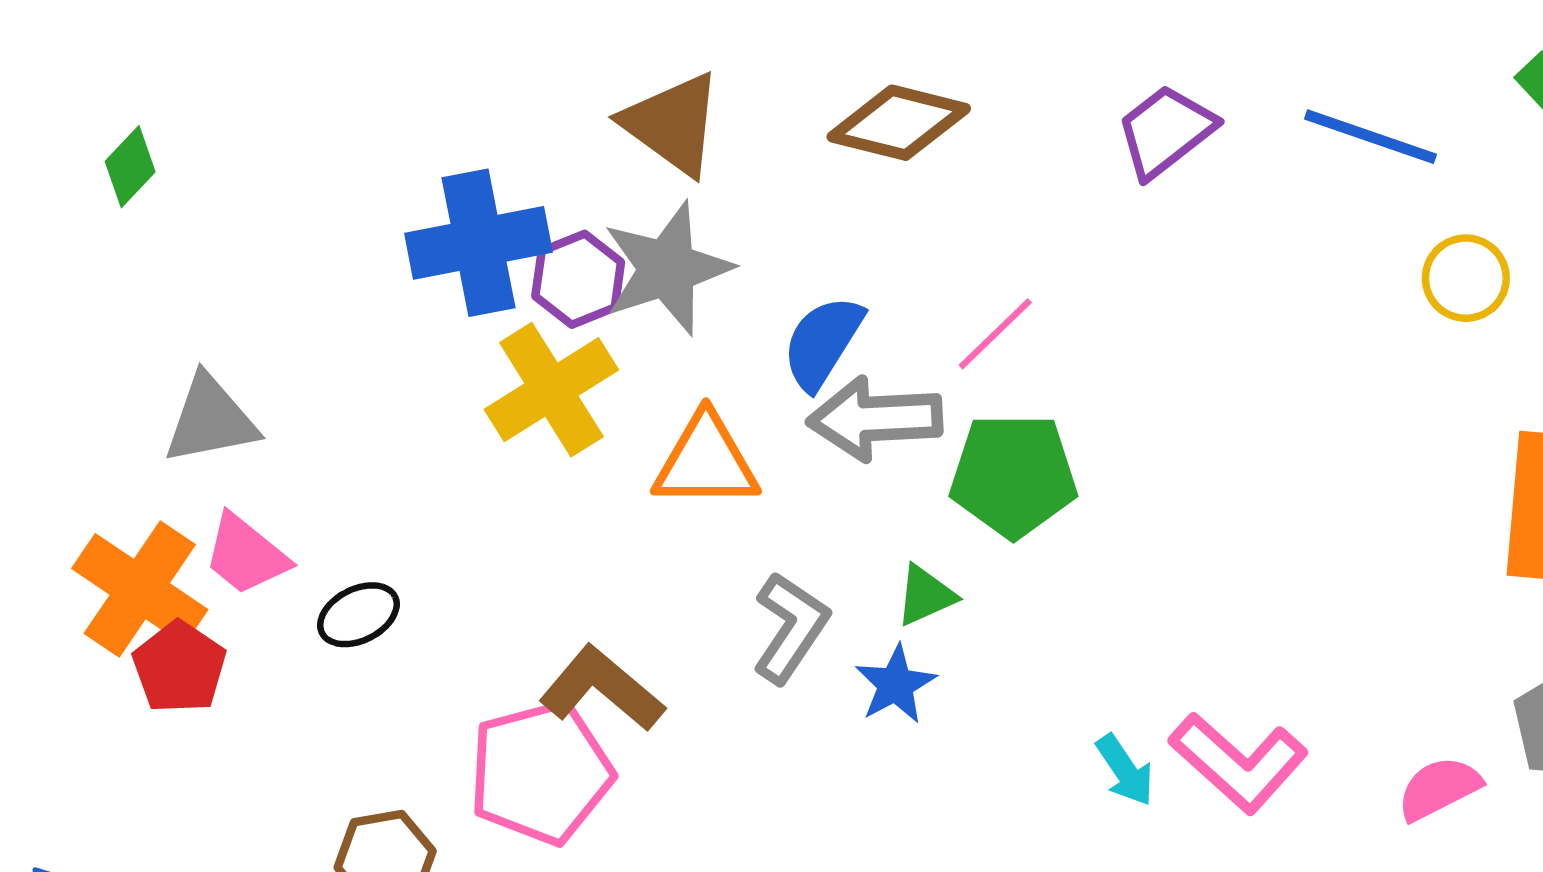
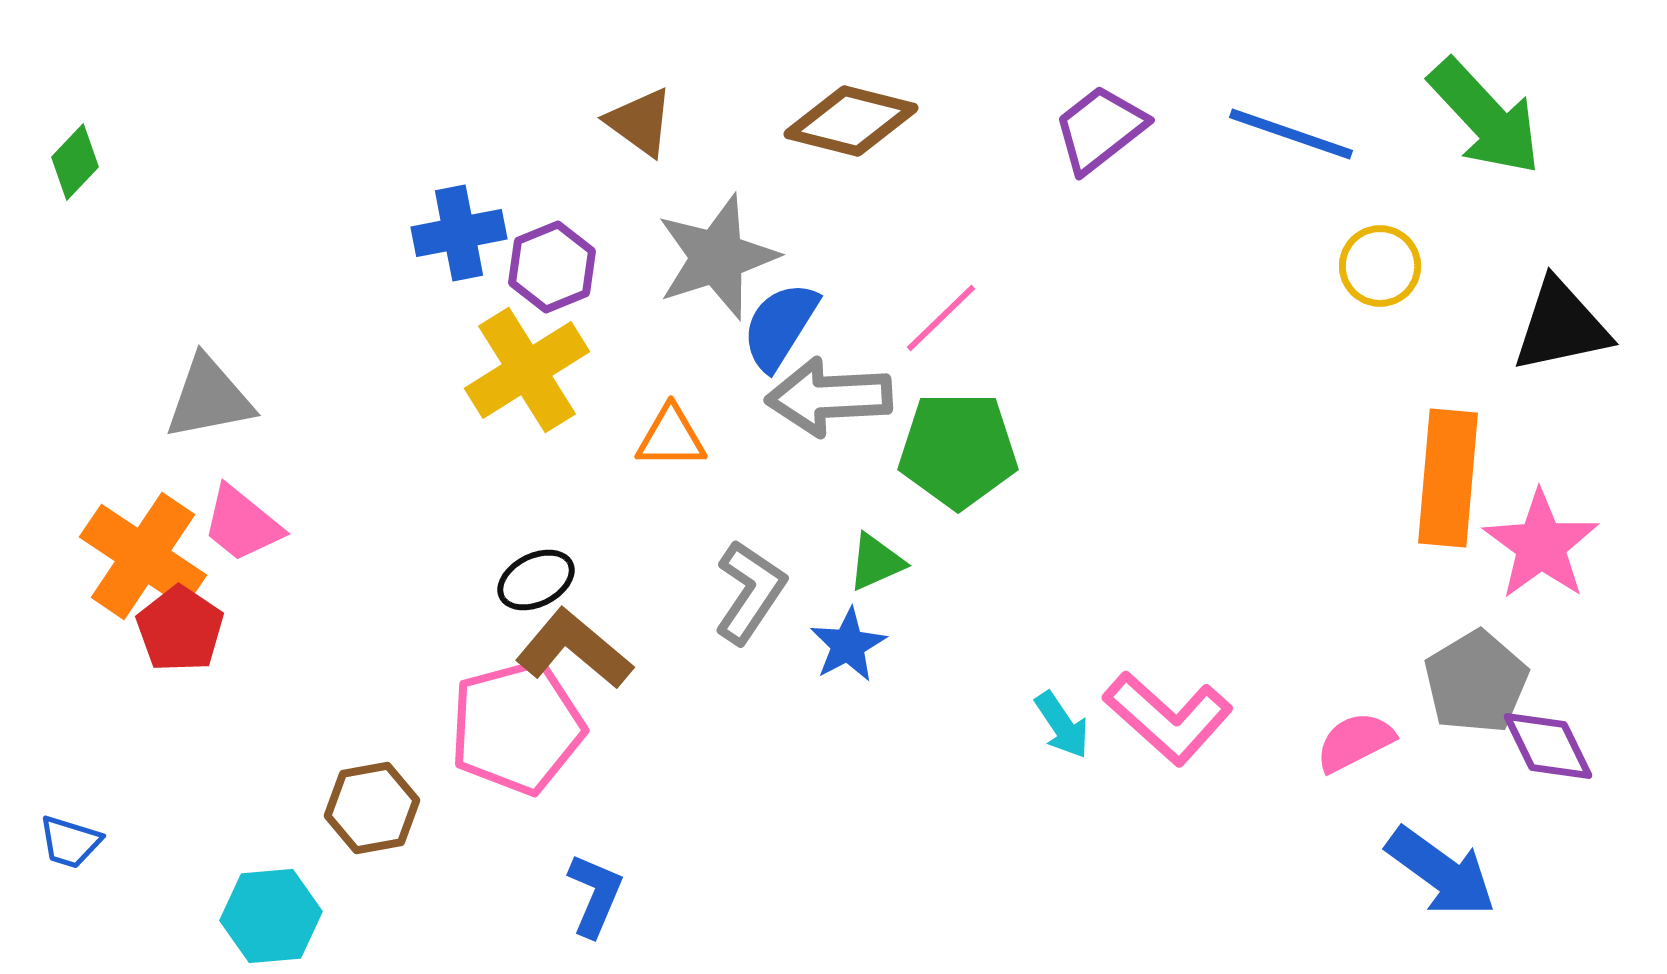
brown triangle: (673, 124) -> (640, 122), size x0.7
green diamond: (130, 167) -> (75, 162), moved
blue cross: (479, 243) -> (459, 233), size x0.7
gray star: (667, 268) -> (717, 257), moved
orange triangle: (706, 461) -> (671, 437), size x0.7
black ellipse: (358, 615) -> (536, 580), moved

